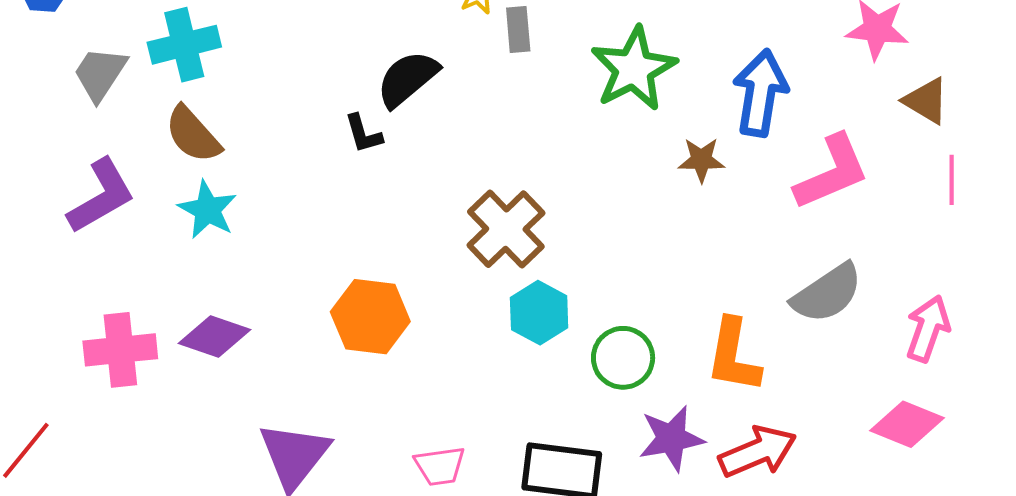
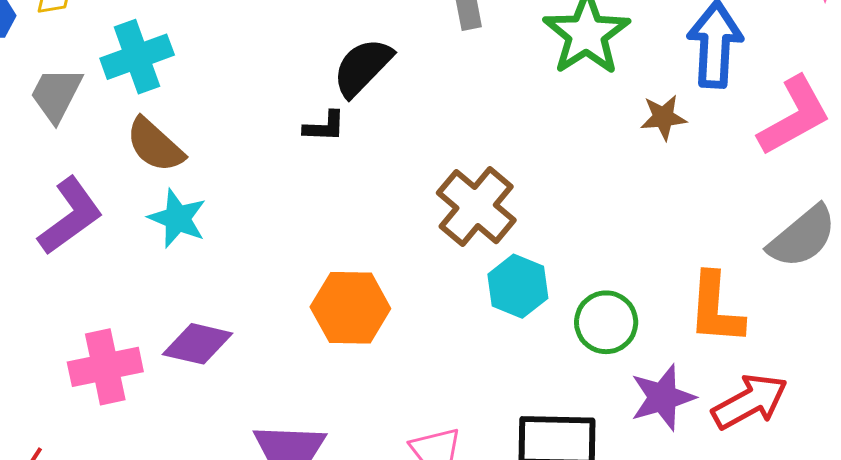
black L-shape: (363, 134) -> (324, 126), turned -66

